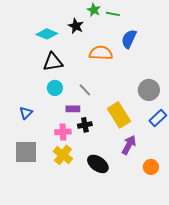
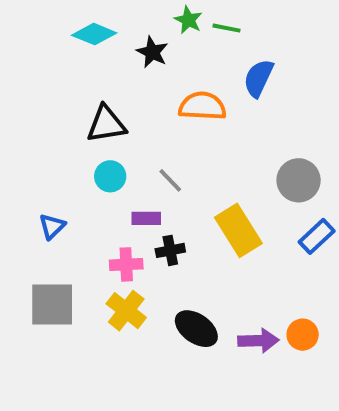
cyan diamond: (47, 34) -> (94, 34), moved
purple arrow: (129, 145) -> (258, 341), moved, turned 60

